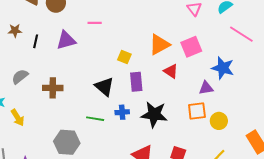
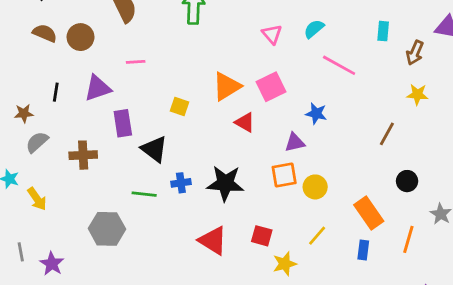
brown star: (15, 31) -> (24, 113), moved
blue star: (223, 68) -> (316, 114), size x0.7
purple rectangle: (136, 82) -> (123, 123), moved

